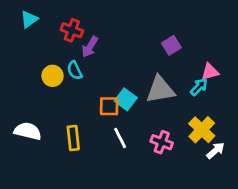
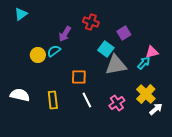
red cross: (72, 30) -> (91, 22), moved
cyan semicircle: (75, 70) -> (54, 51), turned 80
cyan square: (126, 99) -> (106, 49), moved
pink cross: (162, 142) -> (117, 103), turned 35

